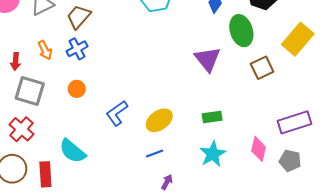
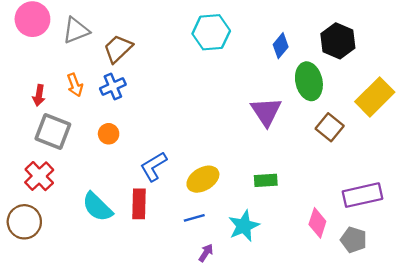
brown square: (262, 68) -> (330, 127), turned -30
cyan star: (213, 154) -> (244, 226), moved
red rectangle: (45, 174) -> (139, 204), moved

